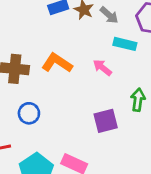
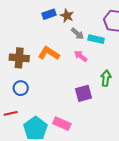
gray arrow: (109, 15) -> (77, 34), moved
blue circle: (29, 113) -> (21, 88), moved

